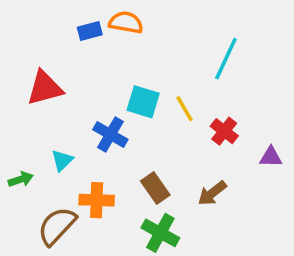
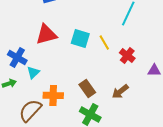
red triangle: (45, 88) -> (46, 34), moved
blue cross: (110, 135) -> (17, 57), moved

